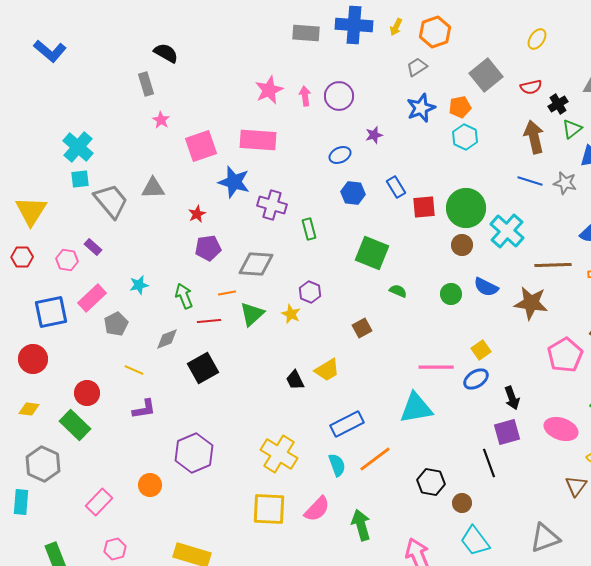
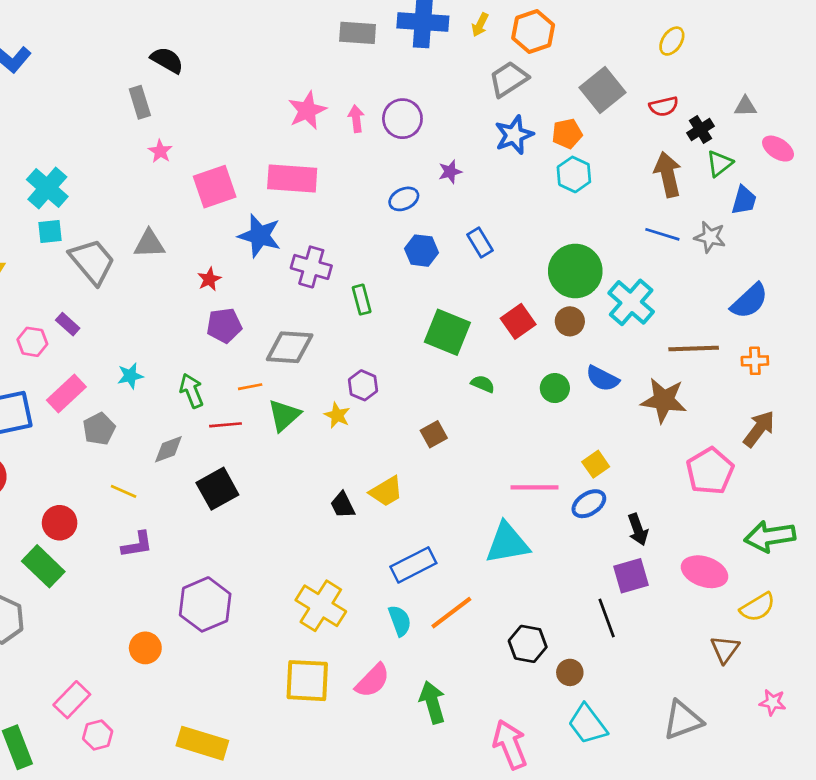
gray trapezoid: (417, 67) -> (509, 79), size x1.4
red square: (424, 207) -> (518, 321), moved, turned -30
pink rectangle: (99, 502) -> (72, 700), moved

